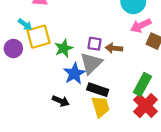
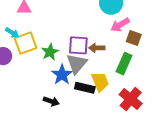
purple square: (95, 44) -> (78, 45), size x1.5
green rectangle: (142, 84) -> (124, 64), moved
yellow trapezoid: (101, 107) -> (100, 82), moved

